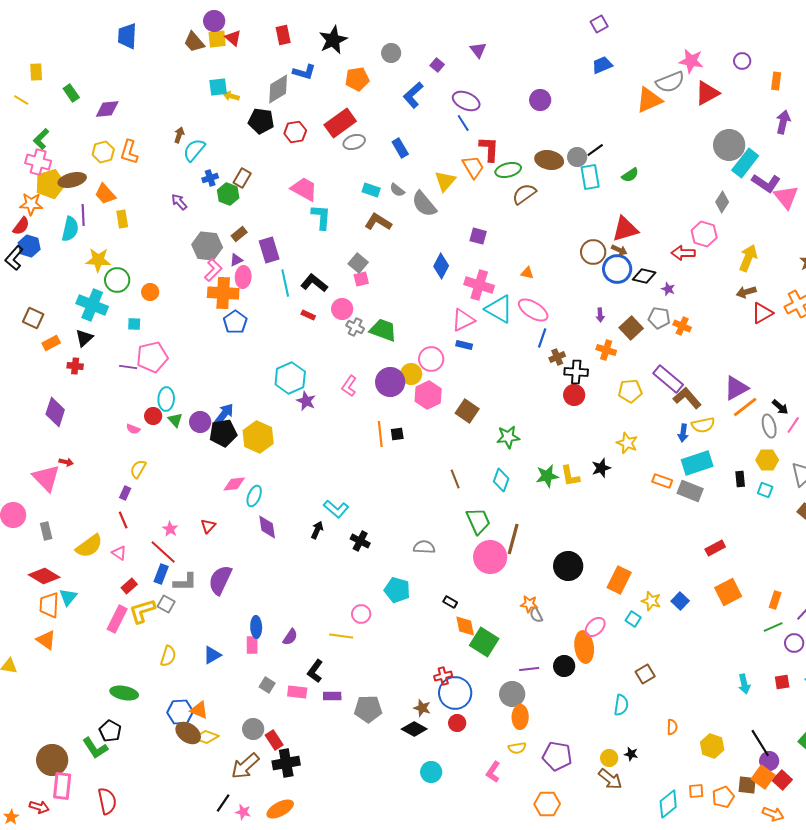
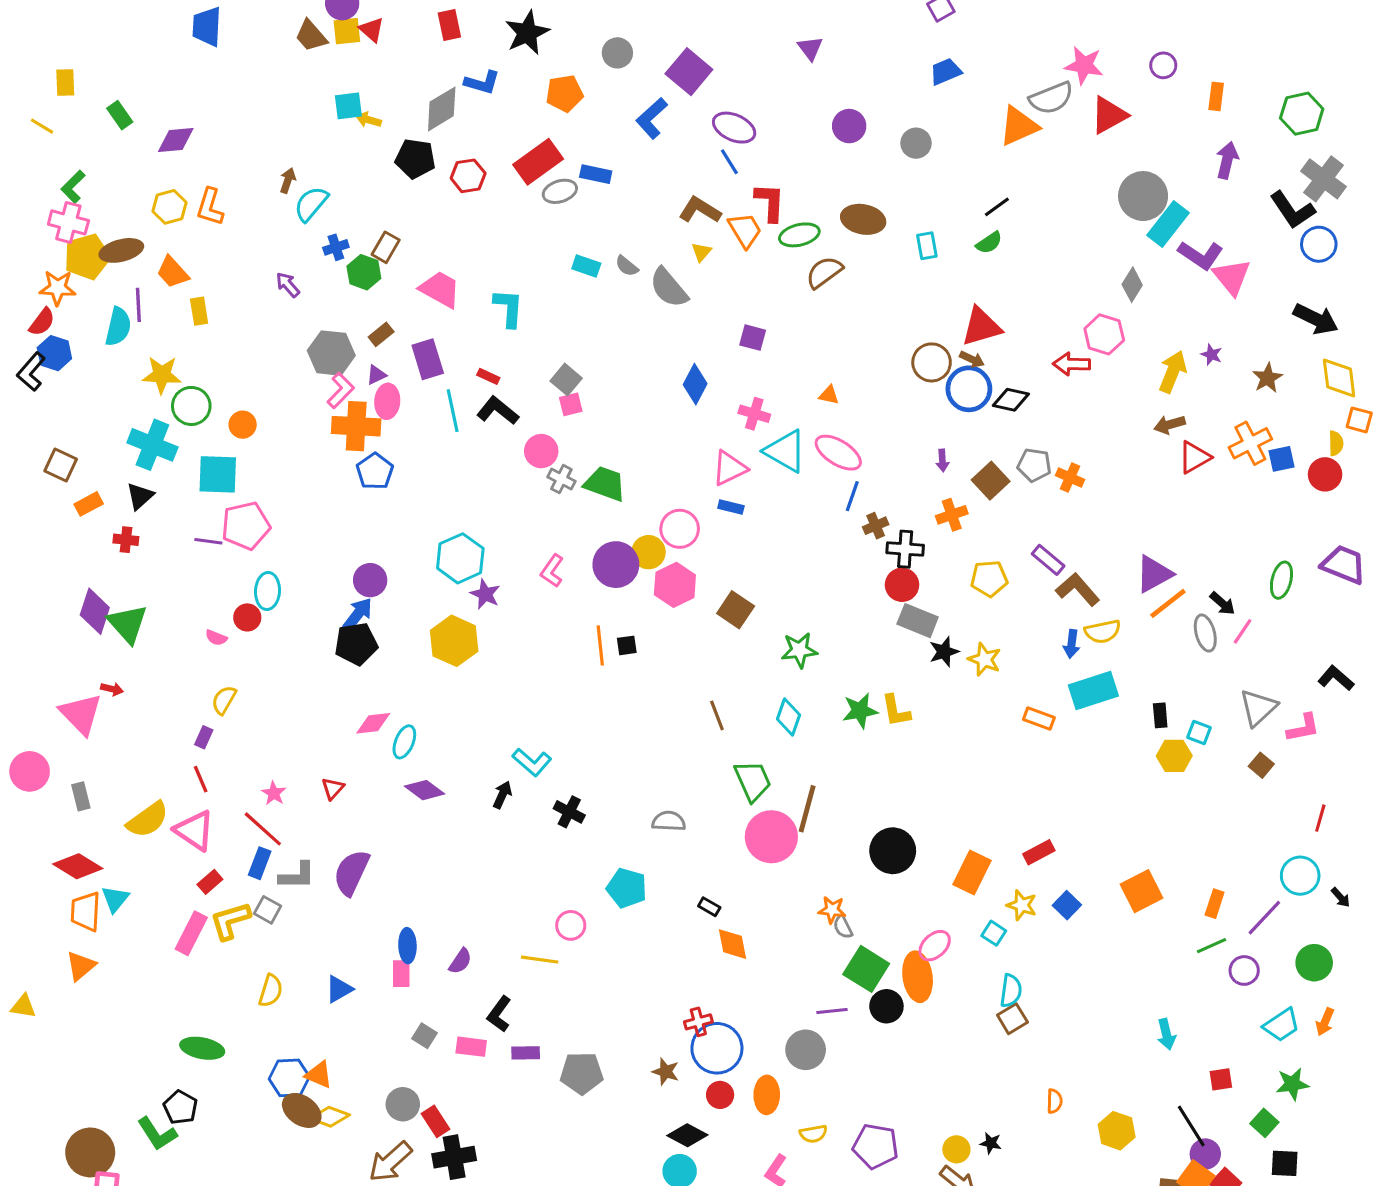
purple triangle: (478, 50) -> (810, 48), moved
purple square: (437, 65) -> (689, 72), size x2.0
blue rectangle: (400, 148) -> (596, 174), moved, turned -48
black line: (595, 150) -> (997, 207), moved
gray circle: (577, 157) -> (916, 143), moved
cyan rectangle: (590, 177) -> (927, 246), size x0.7
yellow triangle: (445, 181) -> (701, 252), size x0.6
pink trapezoid: (304, 189) -> (440, 289), moved
brown L-shape: (378, 222) -> (700, 210), moved
pink cross: (479, 285) -> (754, 414), size x0.7
purple star: (668, 289) -> (1211, 355), moved
red rectangle: (308, 315) -> (488, 376), moved
cyan square: (134, 324) -> (218, 474), size x2.0
orange cross: (606, 350) -> (952, 515), turned -36
purple rectangle: (668, 379) -> (1048, 560), size x0.7
green triangle: (175, 420) -> (128, 624), moved, size x1.8
purple circle: (200, 422) -> (370, 580), moved
yellow hexagon: (258, 437) -> (454, 641), moved
yellow hexagon: (767, 460) -> (1174, 756), moved
black star: (601, 468) -> (944, 652), moved
gray rectangle: (690, 491) -> (918, 621), moved
purple diamond: (267, 527) -> (425, 790), turned -45
red rectangle: (715, 548) -> (1039, 852), moved
pink triangle: (119, 553) -> (194, 831), size x1.8
orange triangle: (46, 640) -> (81, 966), turned 45
green square: (484, 642) -> (866, 969), moved
red square: (782, 682) -> (1221, 1079), moved
cyan semicircle: (621, 705) -> (1011, 991), moved
orange ellipse: (520, 717) -> (767, 1095), moved
black diamond: (414, 729) -> (687, 1135), moved

